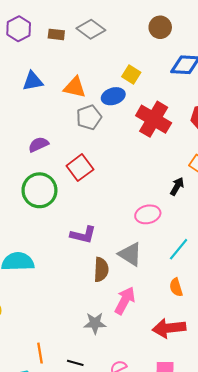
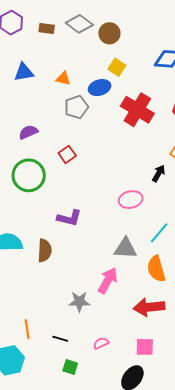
brown circle: (160, 27) -> (109, 33), moved
orange triangle: (75, 87) -> (63, 79), size x0.7
red square: (80, 168) -> (67, 154), size x0.7
gray triangle: (130, 254) -> (125, 248), moved, turned -30
brown semicircle: (101, 270) -> (45, 251), moved
orange semicircle: (176, 287) -> (156, 269), size x1.5

